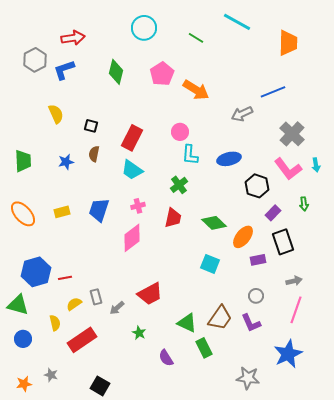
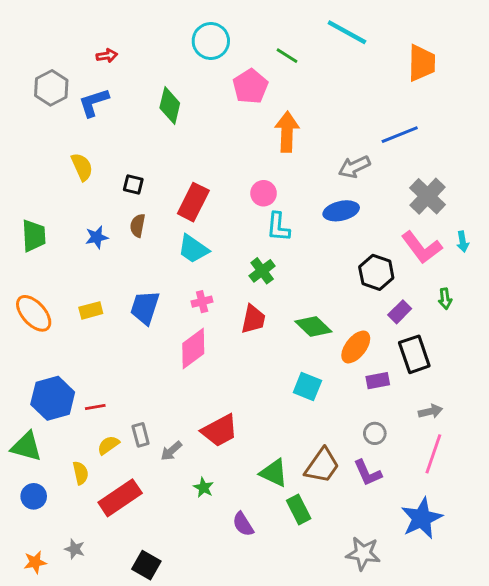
red arrow: (73, 38) -> (107, 56), size x0.6
pink pentagon: (162, 74) -> (250, 86), moved
orange arrow: (196, 90) -> (287, 132), turned -120
blue ellipse: (229, 159) -> (341, 211), moved

